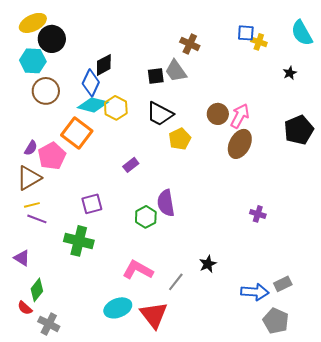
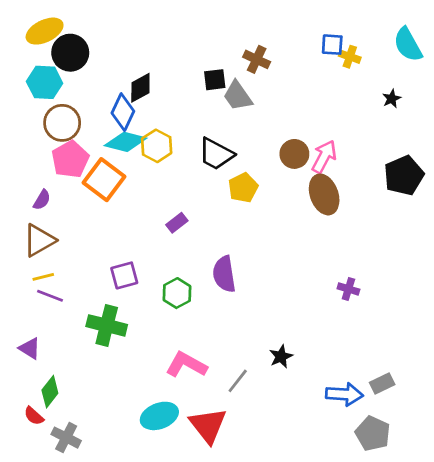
black square: (156, 76) -> (215, 80), moved
brown ellipse: (240, 144) -> (324, 194), turned -48
pink pentagon: (52, 156) -> (70, 159), moved
green hexagon: (146, 217) -> (177, 293), moved

